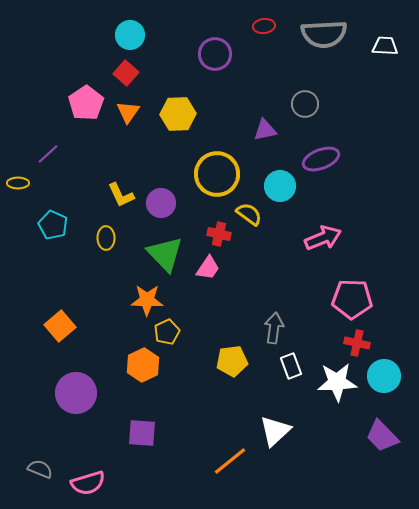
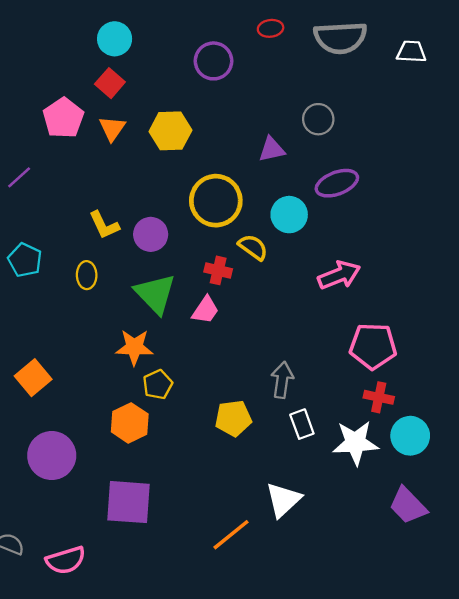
purple square: (142, 433) -> (129, 502), size x1.4

